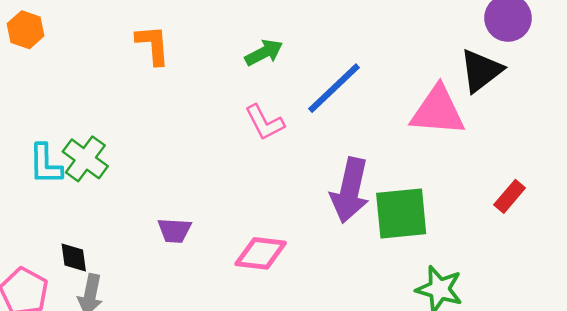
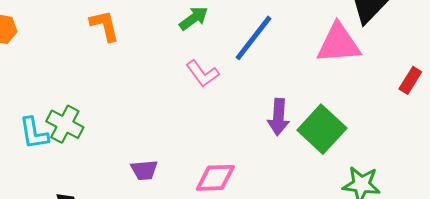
purple arrow: (350, 190) -> (278, 117), size x0.7
red rectangle: (510, 196) -> (410, 80), moved
green square: (401, 213) -> (322, 129), turned -33

